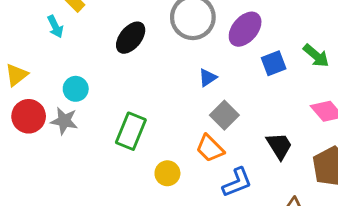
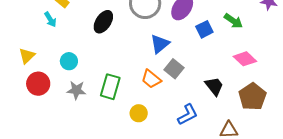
blue triangle: (208, 78) -> (160, 44), size x1.5
gray star: (64, 121) -> (76, 90), moved
orange trapezoid: (210, 148) -> (151, 79), moved

